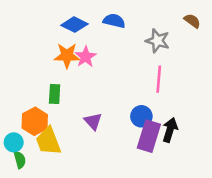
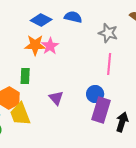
black arrow: (170, 130) -> (122, 122), moved

